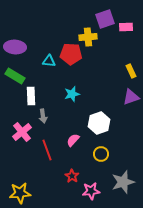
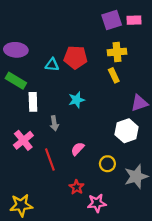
pink rectangle: (126, 27) -> (134, 20), moved
yellow cross: (88, 37) -> (117, 52), moved
yellow rectangle: (131, 71) -> (114, 75), moved
gray arrow: (43, 116) -> (54, 123), moved
white hexagon: (99, 123) -> (127, 131), moved
gray star: (123, 182) -> (136, 176), moved

